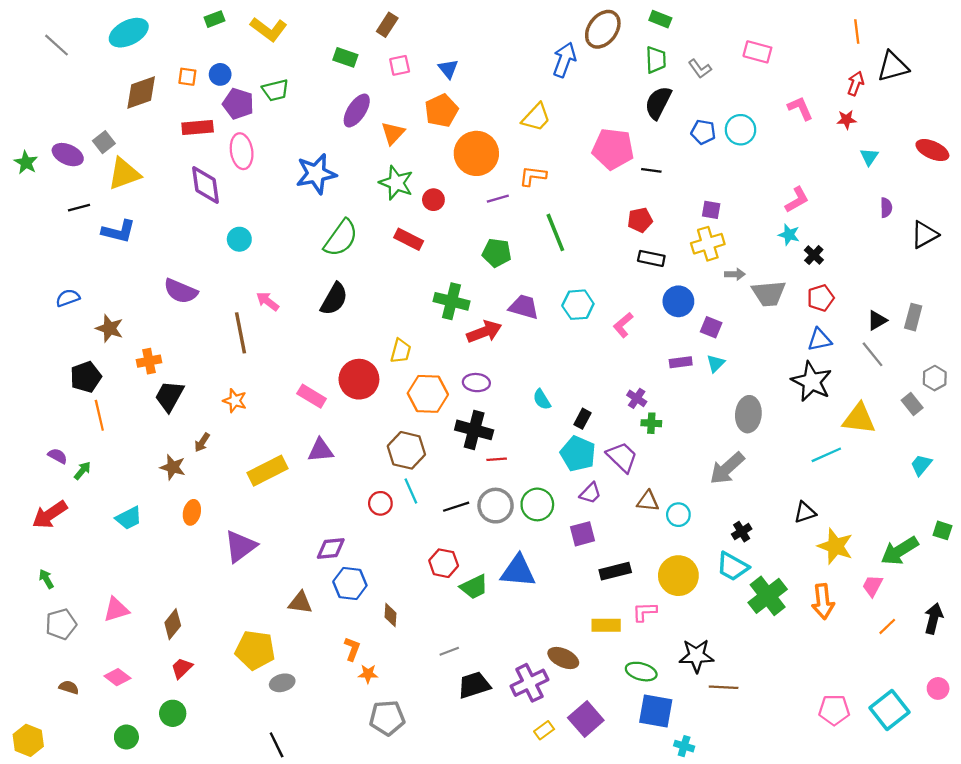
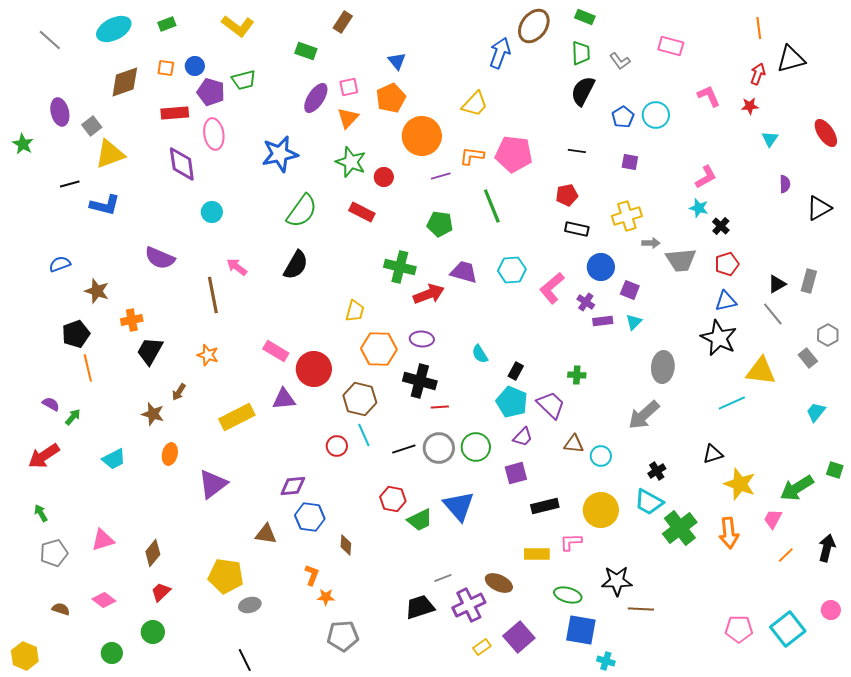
green rectangle: (214, 19) -> (167, 24), moved
pink square: (400, 65) -> (349, 87), moved
blue pentagon: (703, 132) -> (623, 117), turned 30
pink pentagon: (613, 149) -> (514, 154), moved
red ellipse: (932, 150) -> (826, 133), turned 32
purple ellipse: (68, 155) -> (60, 112), moved, turned 52
purple square: (711, 210) -> (630, 162), moved
pink L-shape: (623, 325) -> (552, 288), size x1.4
red circle: (359, 379) -> (314, 369), moved
purple cross: (637, 398) -> (586, 302), moved
blue triangle: (518, 571) -> (459, 506), turned 44
gray line: (449, 651) -> (443, 578), moved

